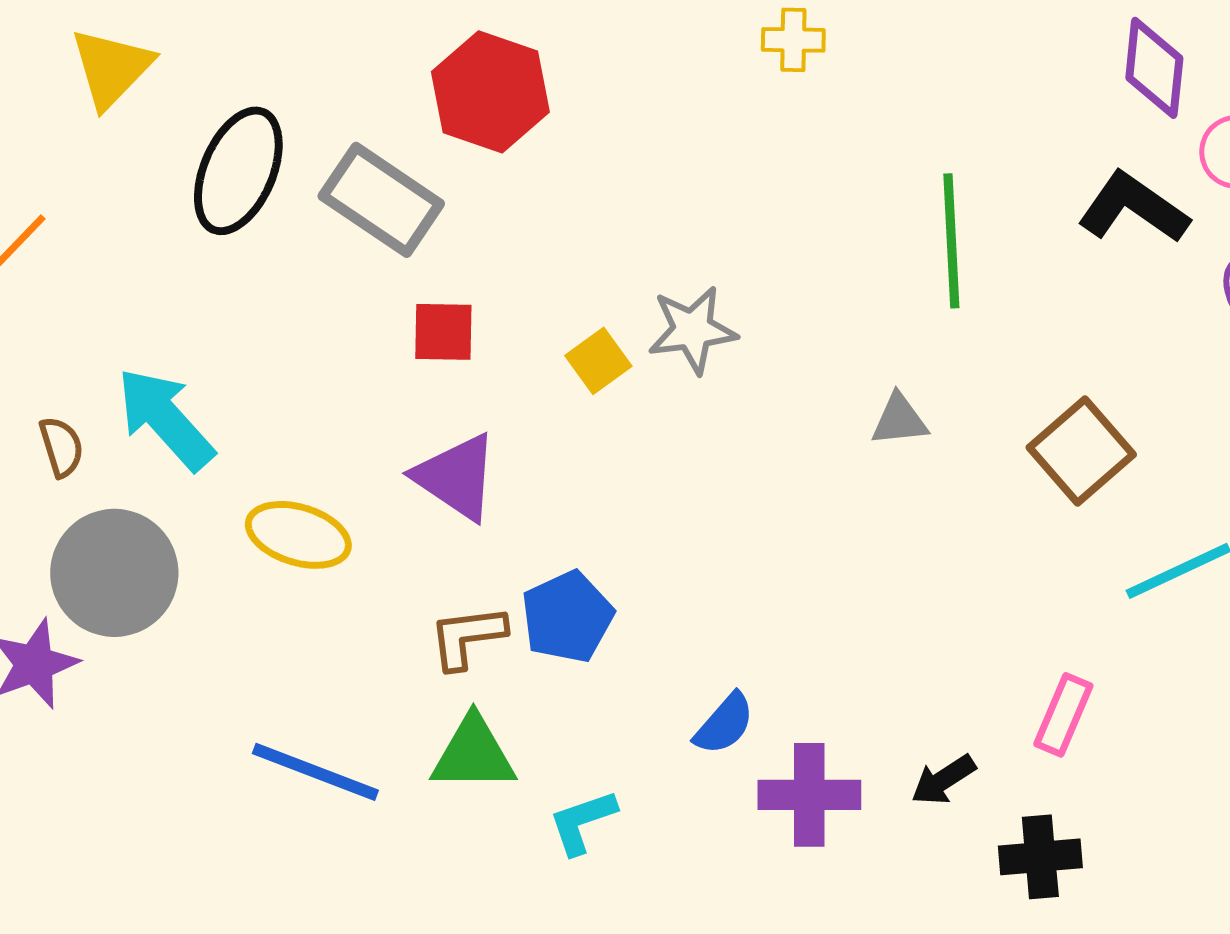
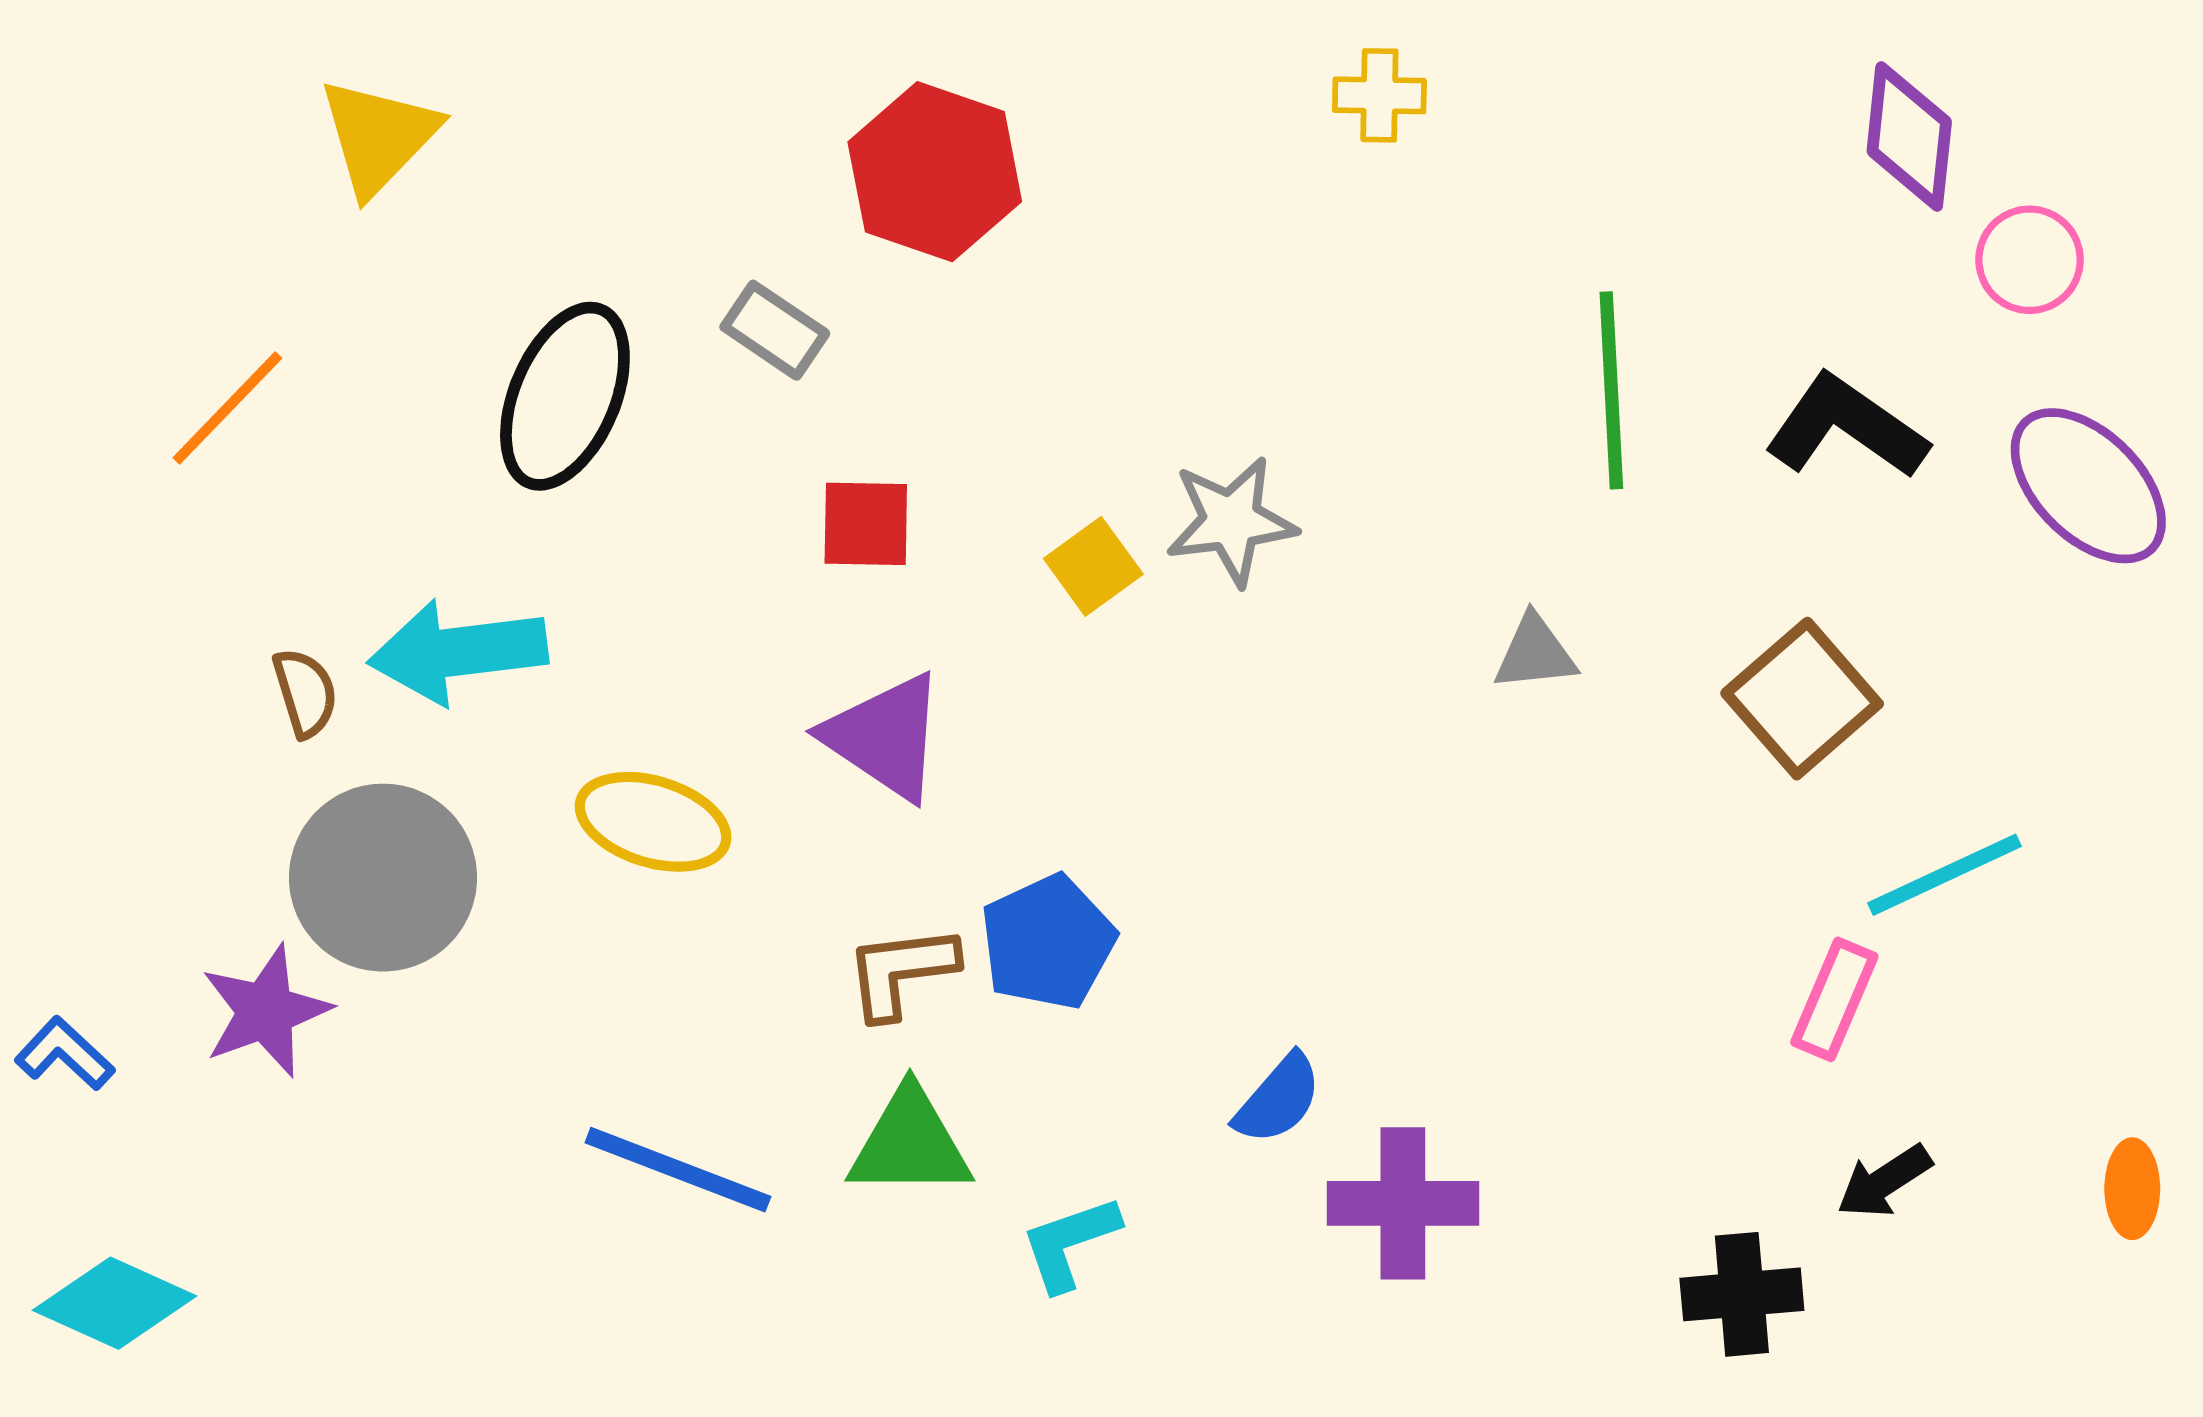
black ellipse: (238, 171) -> (565, 396), moved
gray rectangle: (381, 200) -> (775, 330), size x0.6
black L-shape: (1133, 208) -> (1846, 427), moved
cyan arrow: (165, 419) -> (458, 652), turned -55
pink rectangle: (1063, 715) -> (1834, 999), moved
black arrow: (943, 780) -> (1884, 1181), moved

